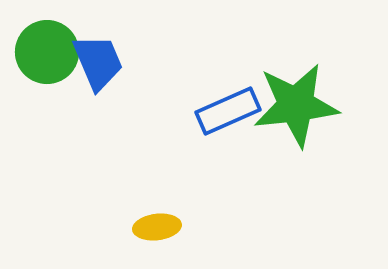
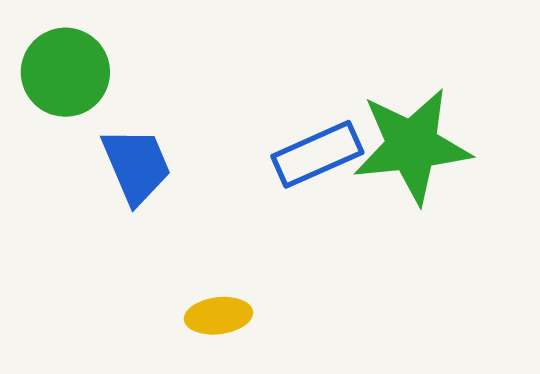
blue trapezoid: (98, 62) -> (136, 165), moved

